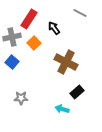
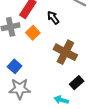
blue square: (12, 62) -> (15, 66), moved
gray star: (21, 98) -> (20, 89), size x1.5

